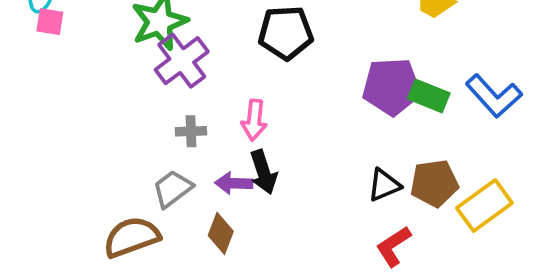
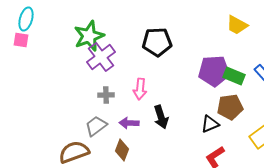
pink square: (50, 22) -> (21, 40), moved
black arrow: (263, 172) -> (161, 117), moved
brown pentagon: (434, 183) -> (230, 107), moved

